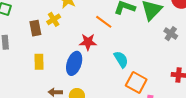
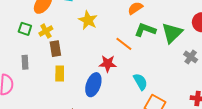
yellow cross: (54, 19) -> (46, 31), moved
yellow rectangle: (39, 62) -> (60, 74), moved

